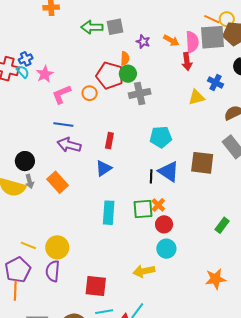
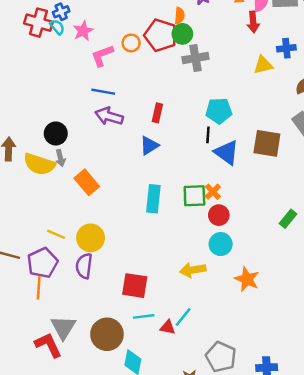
blue cross: (216, 82) -> (286, 48), turned -35
orange circle: (90, 93) -> (131, 43), moved
black line: (151, 176) -> (208, 135), moved
orange rectangle: (58, 182) -> (87, 182), moved
orange star: (216, 279) -> (247, 279), moved, turned 30

